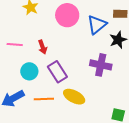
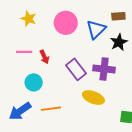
pink line: (15, 45) -> (24, 52), moved
purple rectangle: (57, 72) -> (76, 69), moved
yellow ellipse: (74, 97) -> (93, 98), moved

